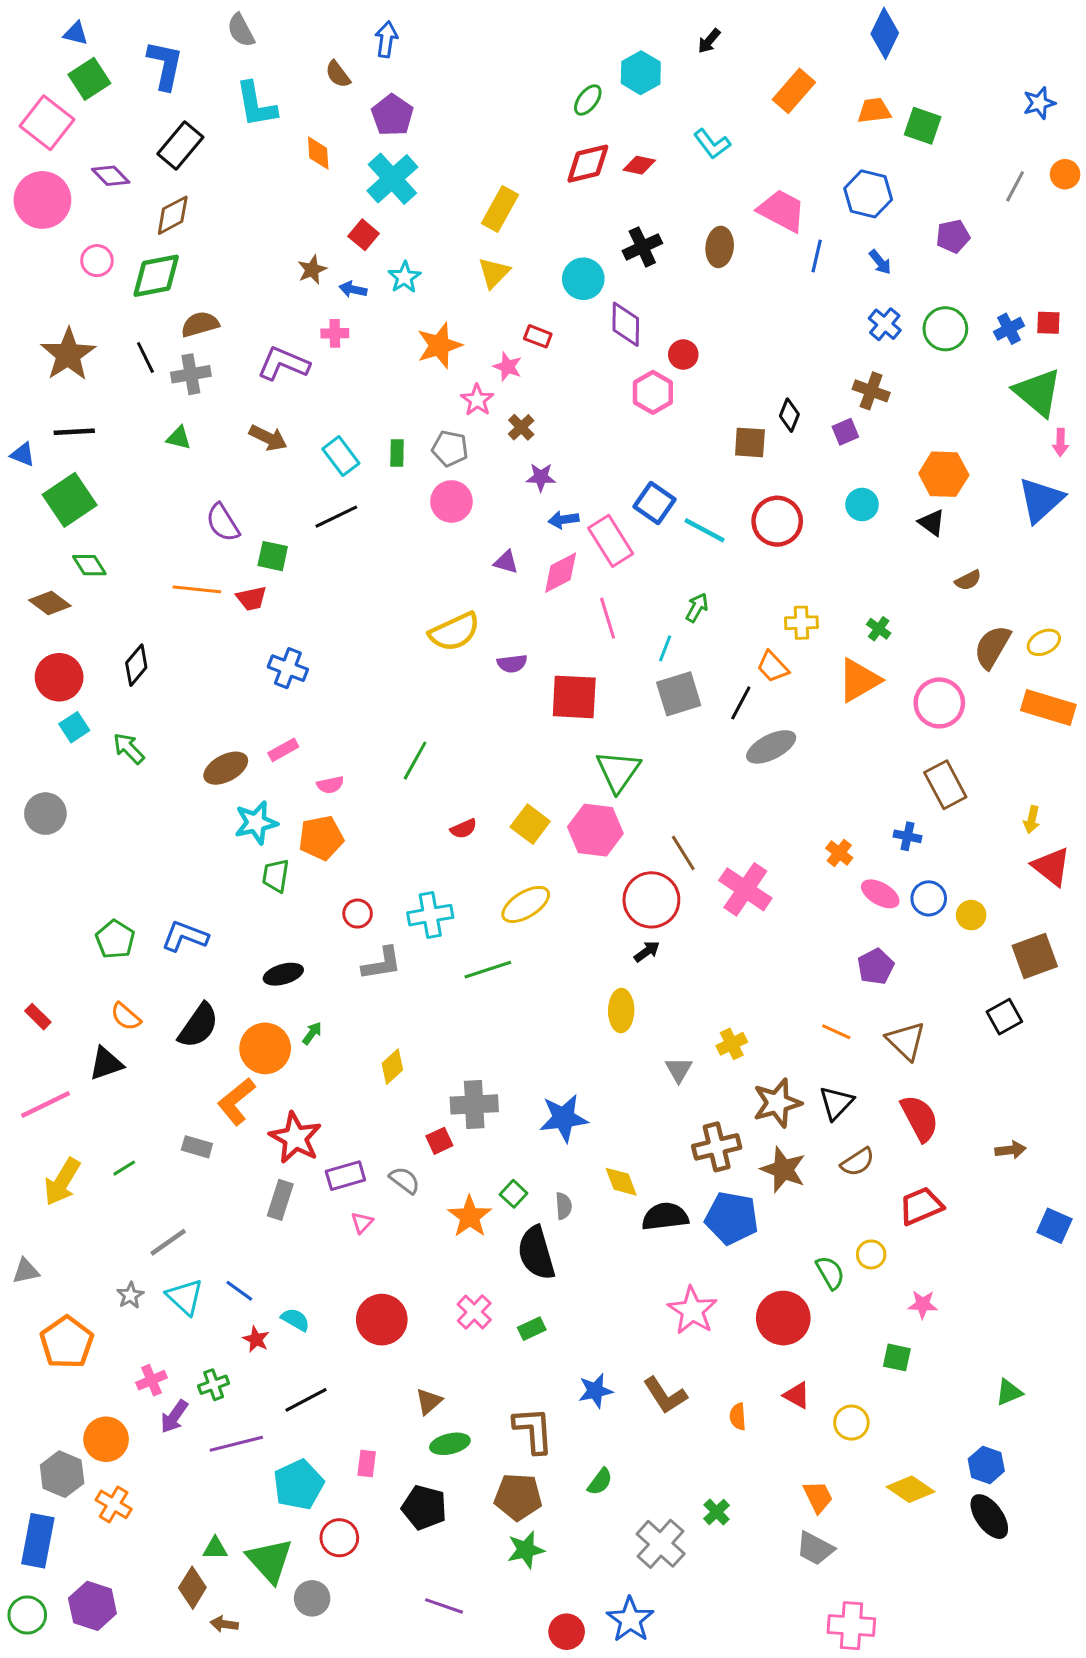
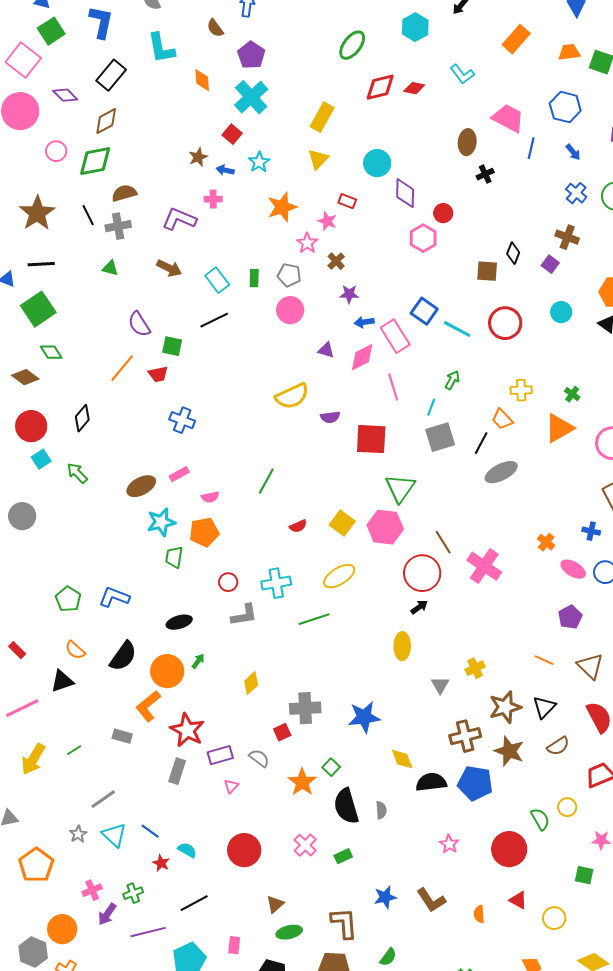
green ellipse: (588, 100) -> (352, 45), moved, size x1.4
black cross: (642, 247) -> (485, 174), moved, size x0.7
purple square: (845, 432) -> (550, 264), turned -30
orange line: (197, 589) -> (122, 368), turned -56
gray semicircle: (564, 1206) -> (381, 810), moved
pink star: (692, 1310) -> (449, 844), size x0.6

